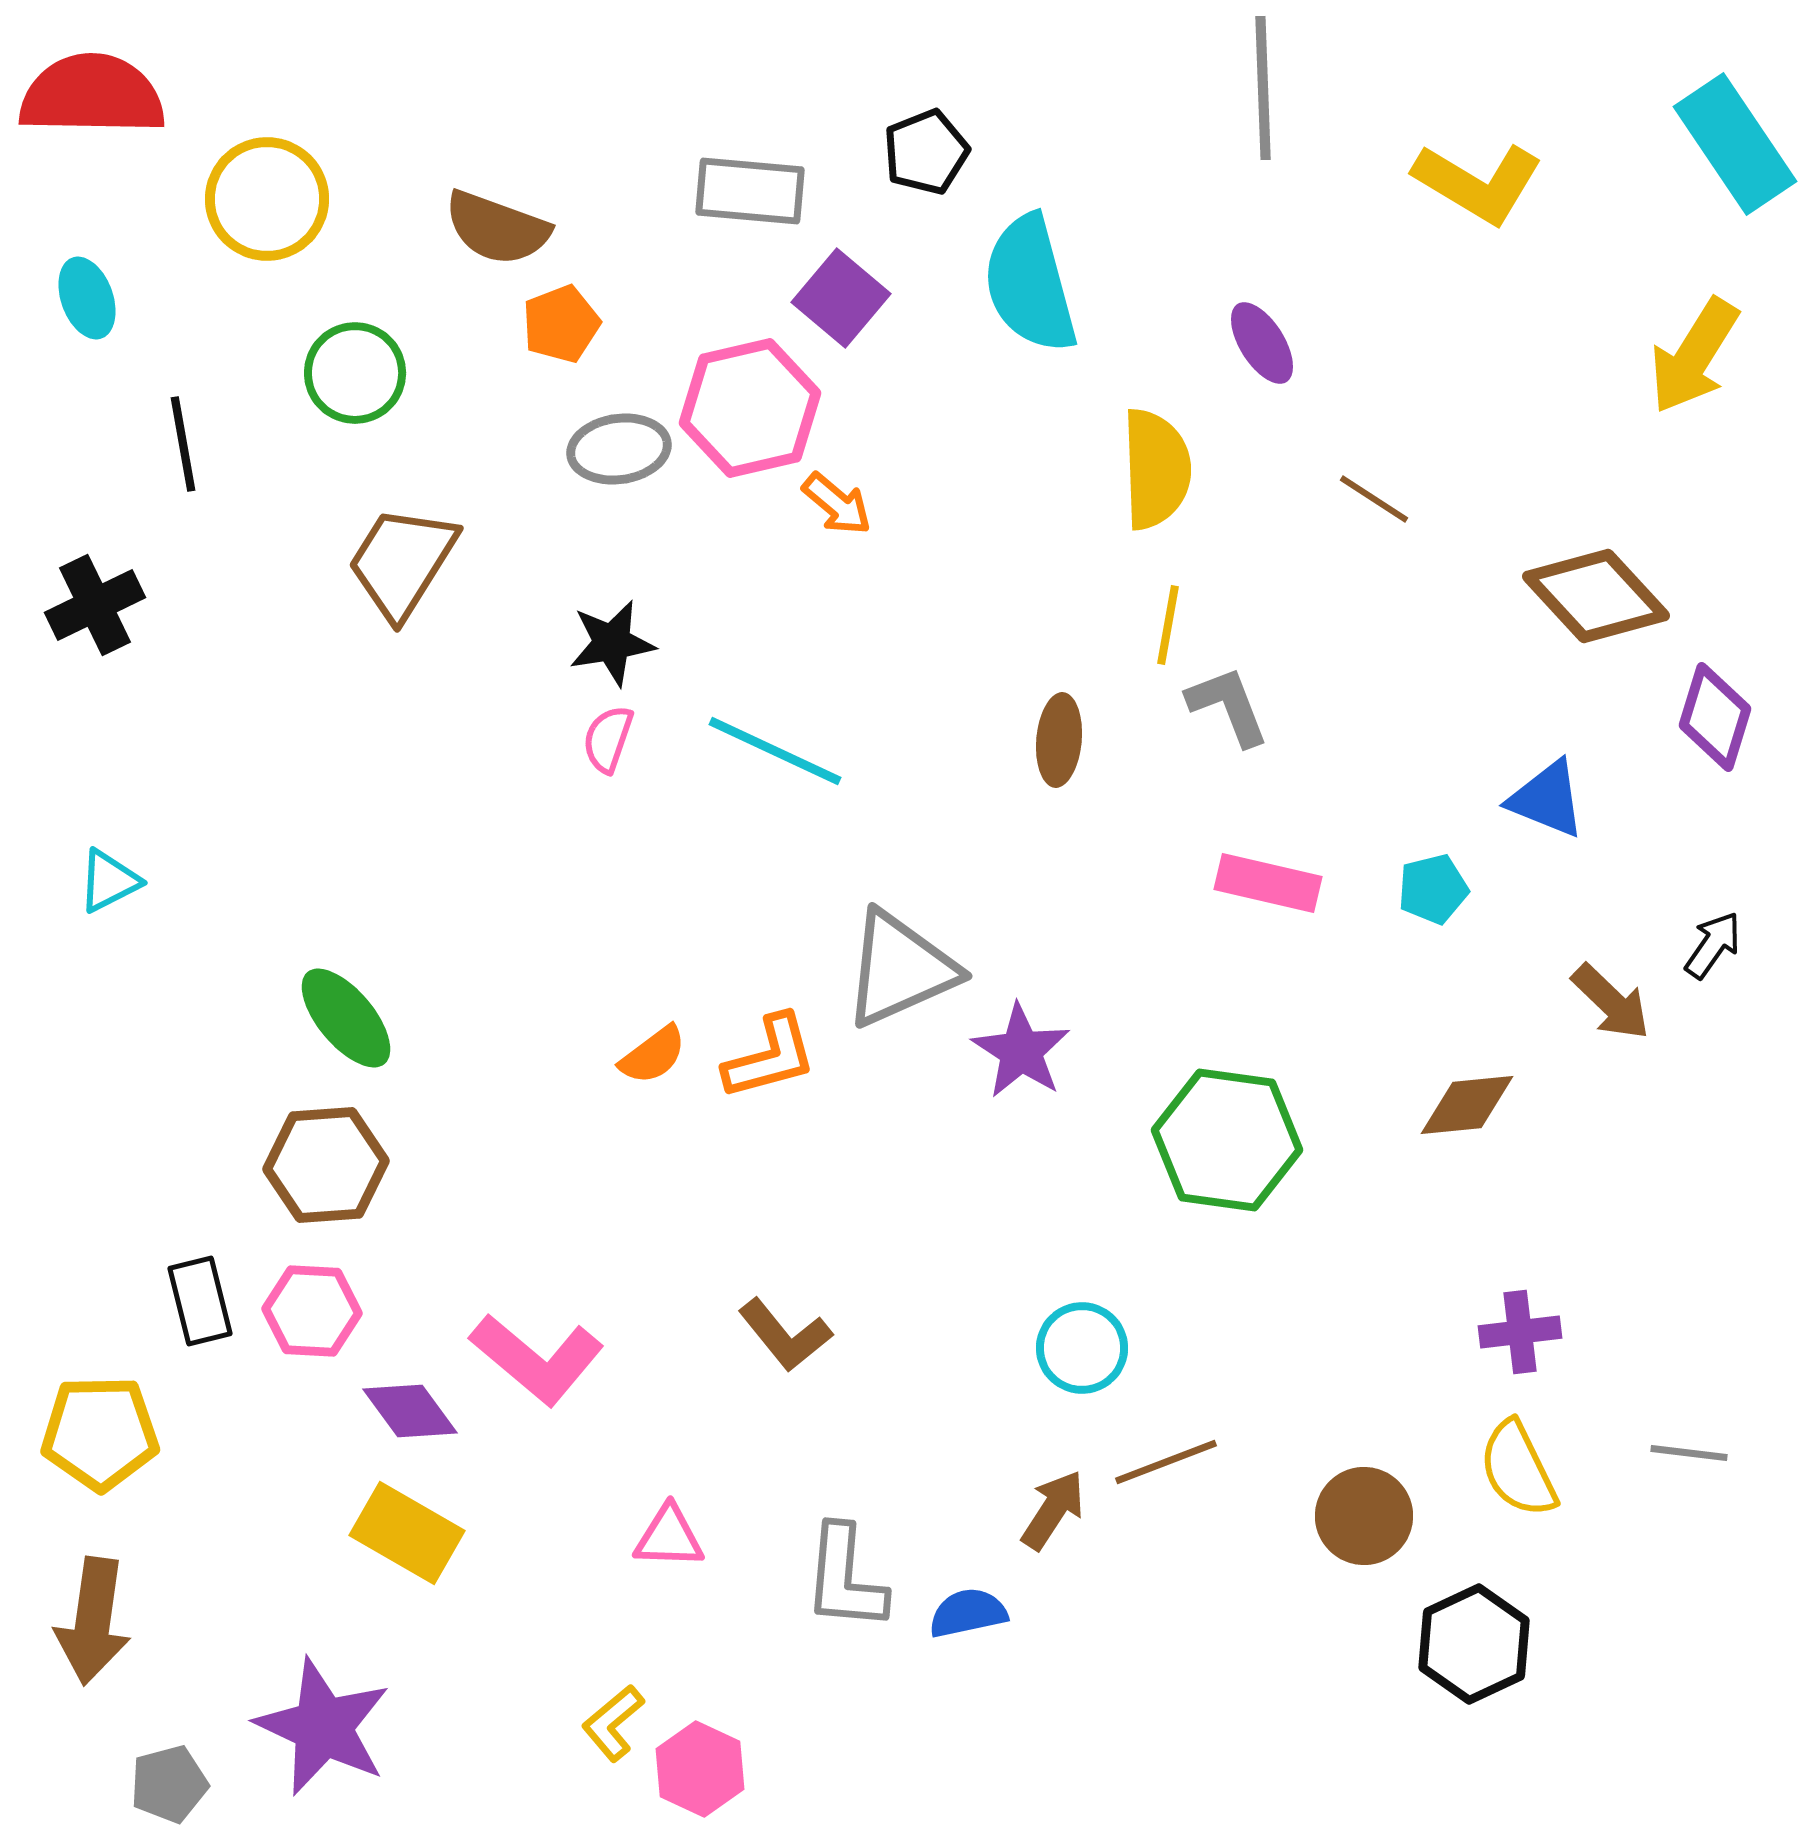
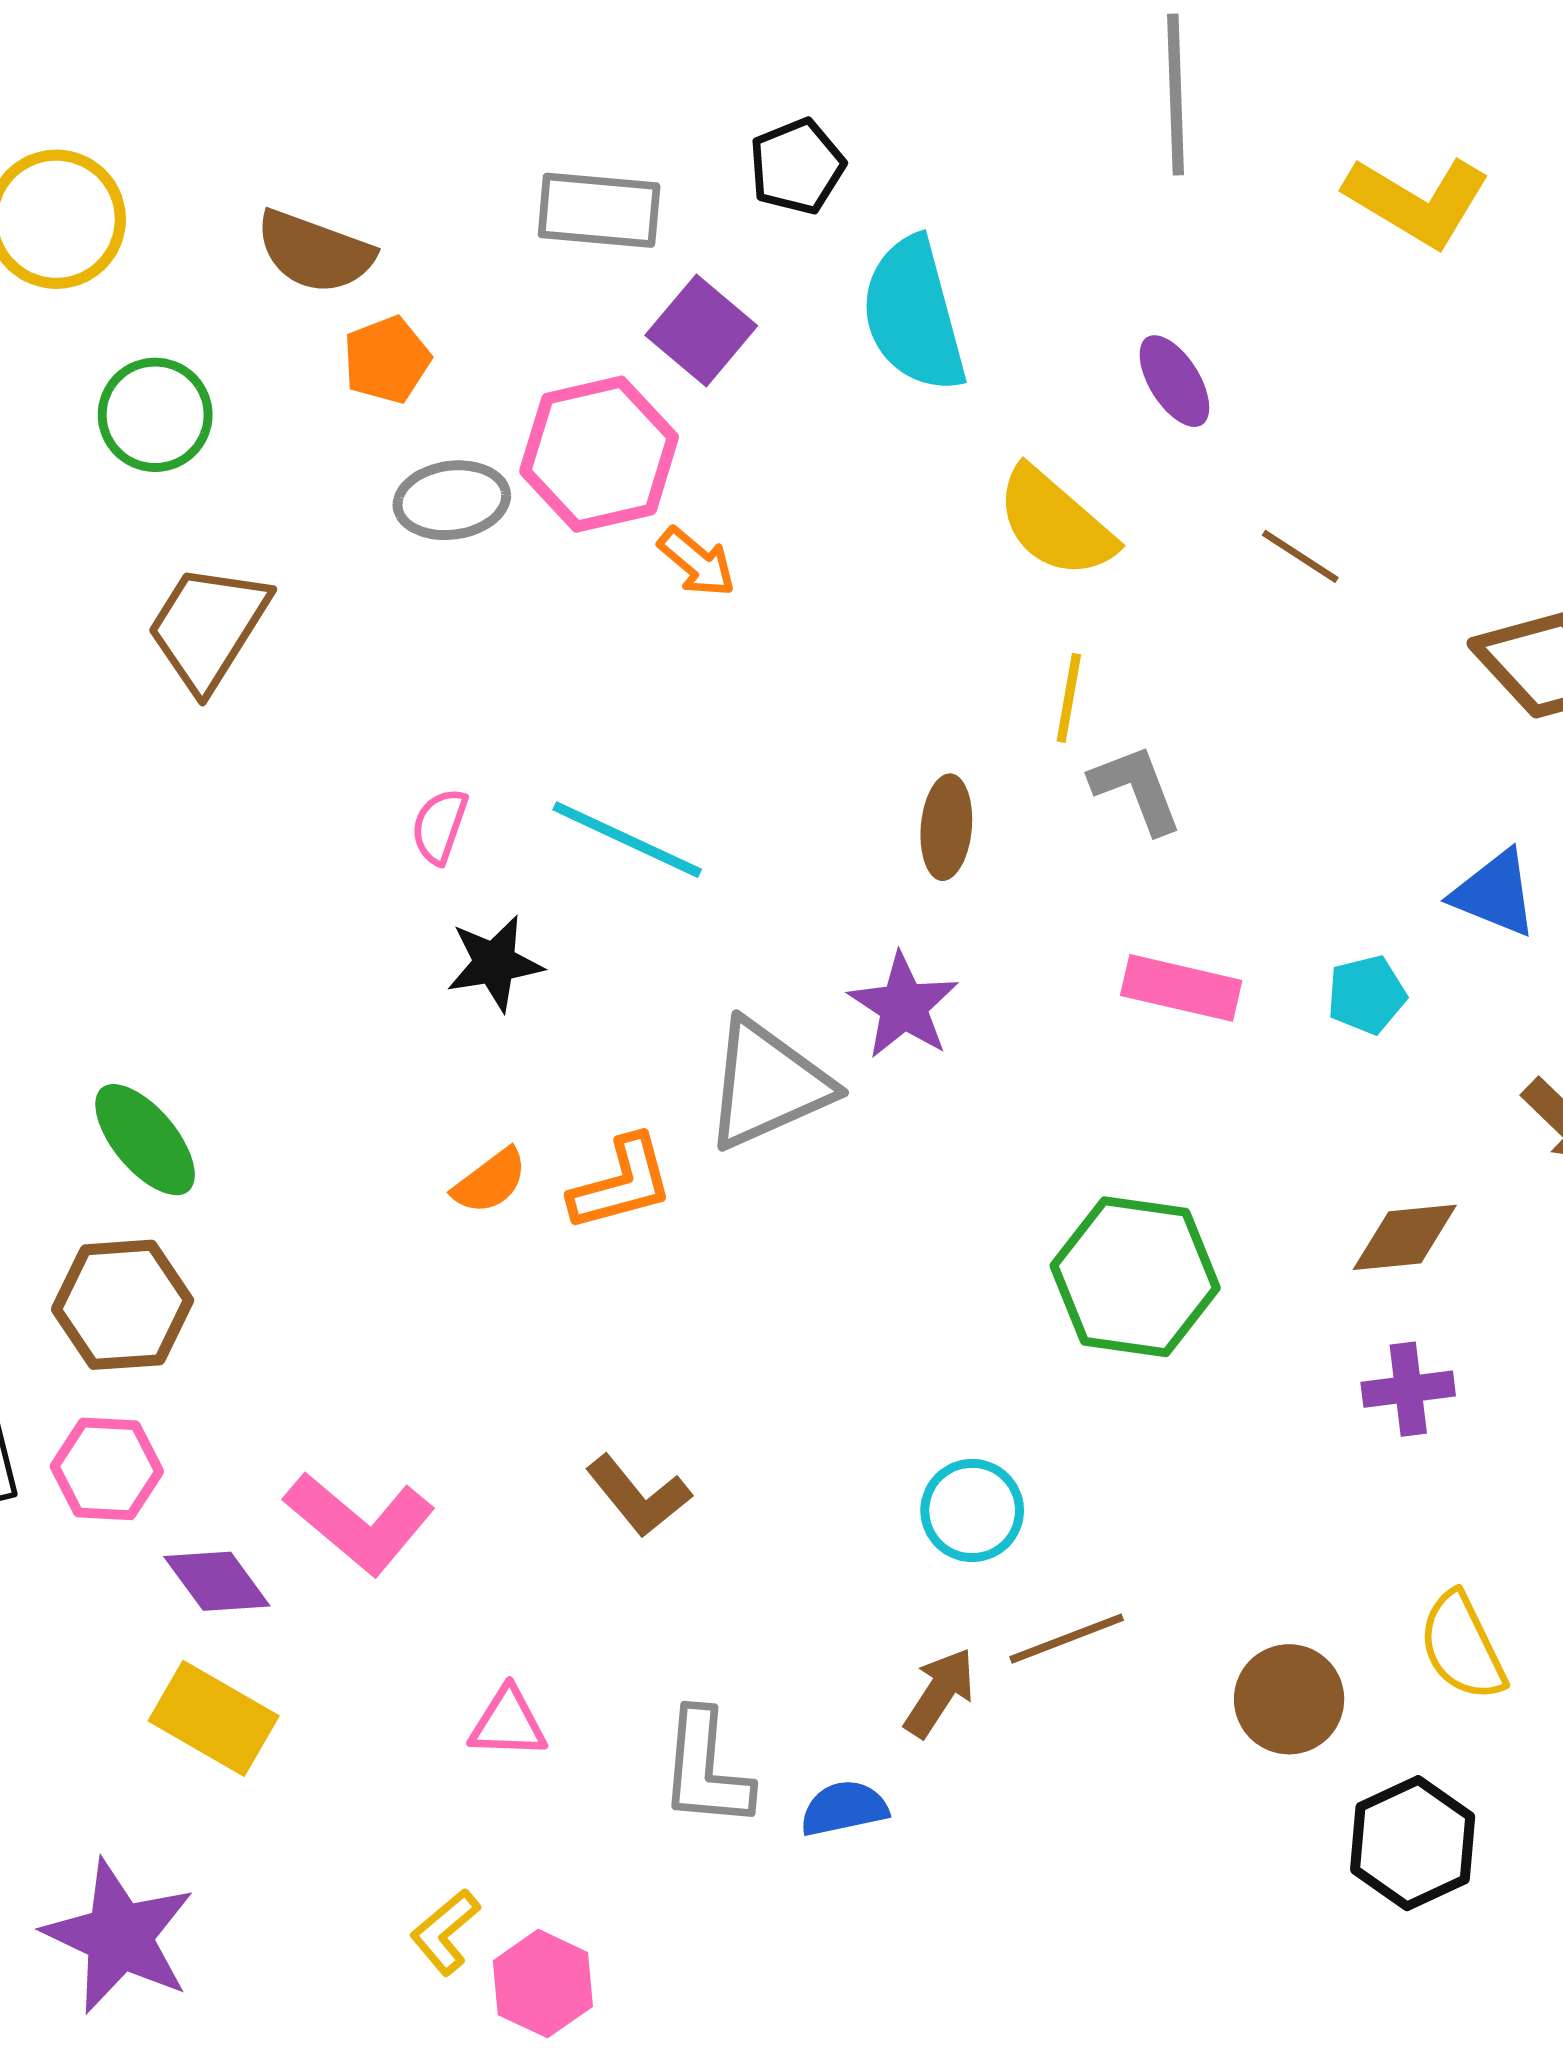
yellow semicircle: (1156, 469) -> (1055, 523), turned 133
black star: (612, 643) -> (495, 963), moved
purple star: (1021, 1051) -> (904, 1006), moved
purple cross: (1520, 1332) -> (1408, 1389), moved

